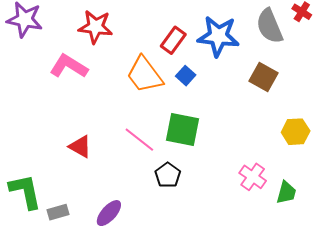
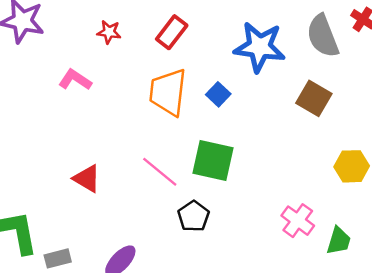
red star: (96, 27) -> (109, 32), size x0.6
red rectangle: (173, 40) -> (172, 32), moved
pink L-shape: (69, 66) -> (75, 80), size x0.7
orange trapezoid: (145, 75) -> (168, 92), turned 42

